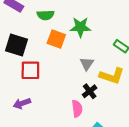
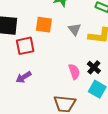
orange square: (56, 39) -> (44, 25), moved
black cross: (90, 91) -> (94, 67), moved

